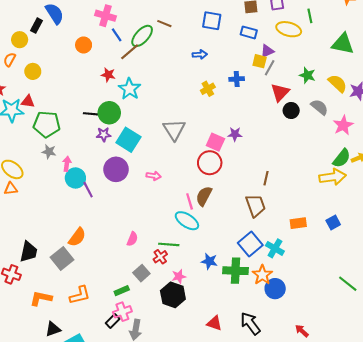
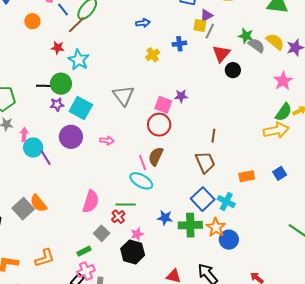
gray semicircle: (319, 107) -> (256, 45), moved
orange semicircle: (77, 237) -> (38, 203), turned 108
pink semicircle: (132, 239) -> (91, 202), size x1.6
gray square: (62, 258) -> (23, 209), moved

